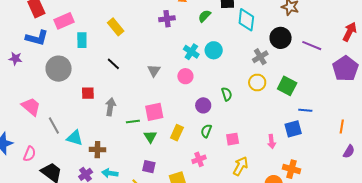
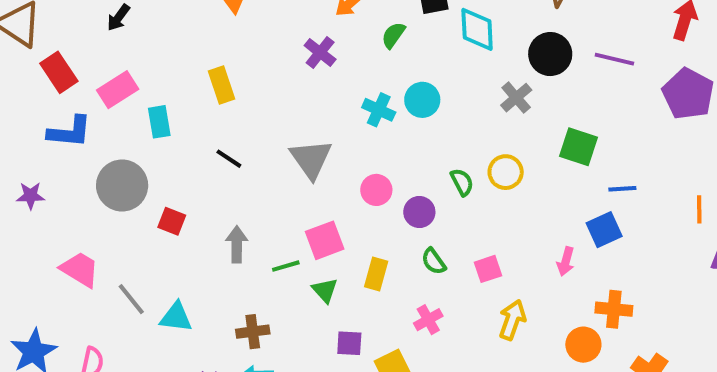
purple cross: (167, 19) -> (320, 52), turned -35
yellow rectangle: (116, 27) -> (222, 85), turned 30
purple star: (15, 59) -> (31, 196), moved
gray triangle: (154, 71) -> (311, 159), size x1.6
pink circle: (185, 76) -> (376, 190), moved
yellow circle: (257, 83) -> (506, 172), moved
red square: (88, 93) -> (172, 221), moved, turned 32
green semicircle: (206, 131) -> (434, 261), turned -48
pink arrow: (272, 142) -> (566, 261), turned 32
brown cross: (97, 150) -> (253, 332), moved
purple square: (149, 167) -> (349, 343), moved

